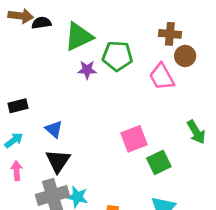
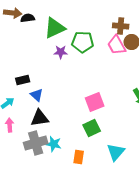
pink trapezoid: (162, 77) -> (117, 45), moved
black rectangle: (18, 106) -> (23, 80), moved
black triangle: (58, 161) -> (40, 118), turned 48
green square: (159, 162) -> (92, 128), moved

